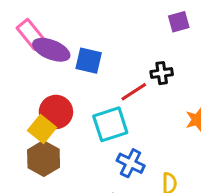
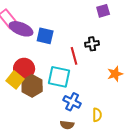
red line: (134, 92) -> (74, 56), turned -72
cyan square: (110, 124) -> (59, 77), turned 30
brown hexagon: (44, 159) -> (32, 86), moved

